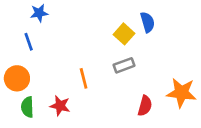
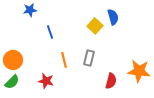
blue line: (29, 42) -> (50, 32), moved
gray rectangle: (124, 65) -> (89, 58), moved, turned -56
green semicircle: (27, 107) -> (12, 82), moved, turned -133

